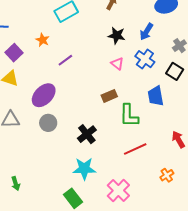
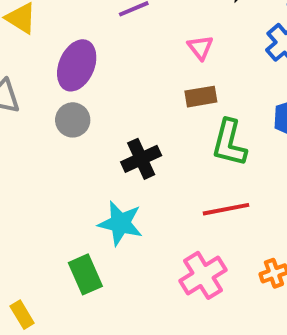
pink triangle: (117, 64) -> (200, 47), moved
purple ellipse: (44, 95) -> (77, 65), turned -35
pink cross: (118, 191) -> (203, 275), moved

